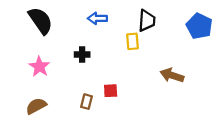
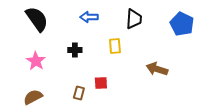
yellow rectangle: (133, 41) -> (115, 46), moved

